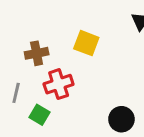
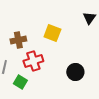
black circle: (121, 119) -> (75, 72), moved

